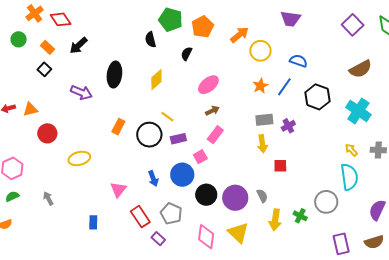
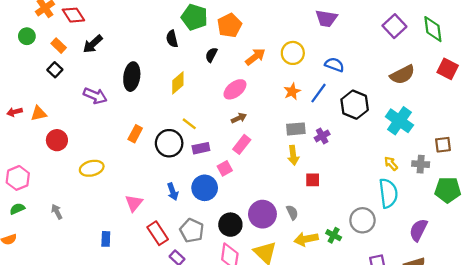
orange arrow: (240, 35) -> (255, 57), moved
black circle: (206, 195) -> (230, 225), moved
yellow arrow: (275, 220) -> (306, 239), turned 70

